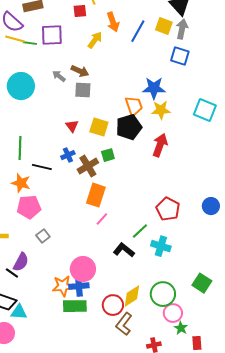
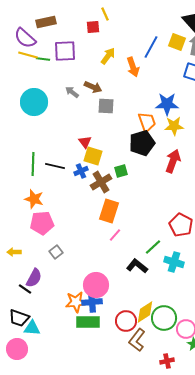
orange arrow: (113, 22) -> (133, 67), moved
gray square: (83, 90) -> (106, 106), moved
yellow square: (99, 127) -> (93, 156), moved
black line: (42, 167) -> (55, 166), moved
green circle: (163, 294) -> (164, 318), moved

